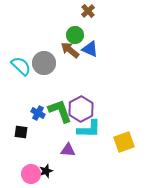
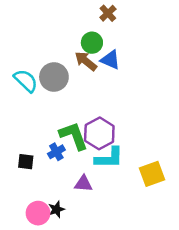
blue cross: (38, 113) -> (56, 152), moved, turned 32

